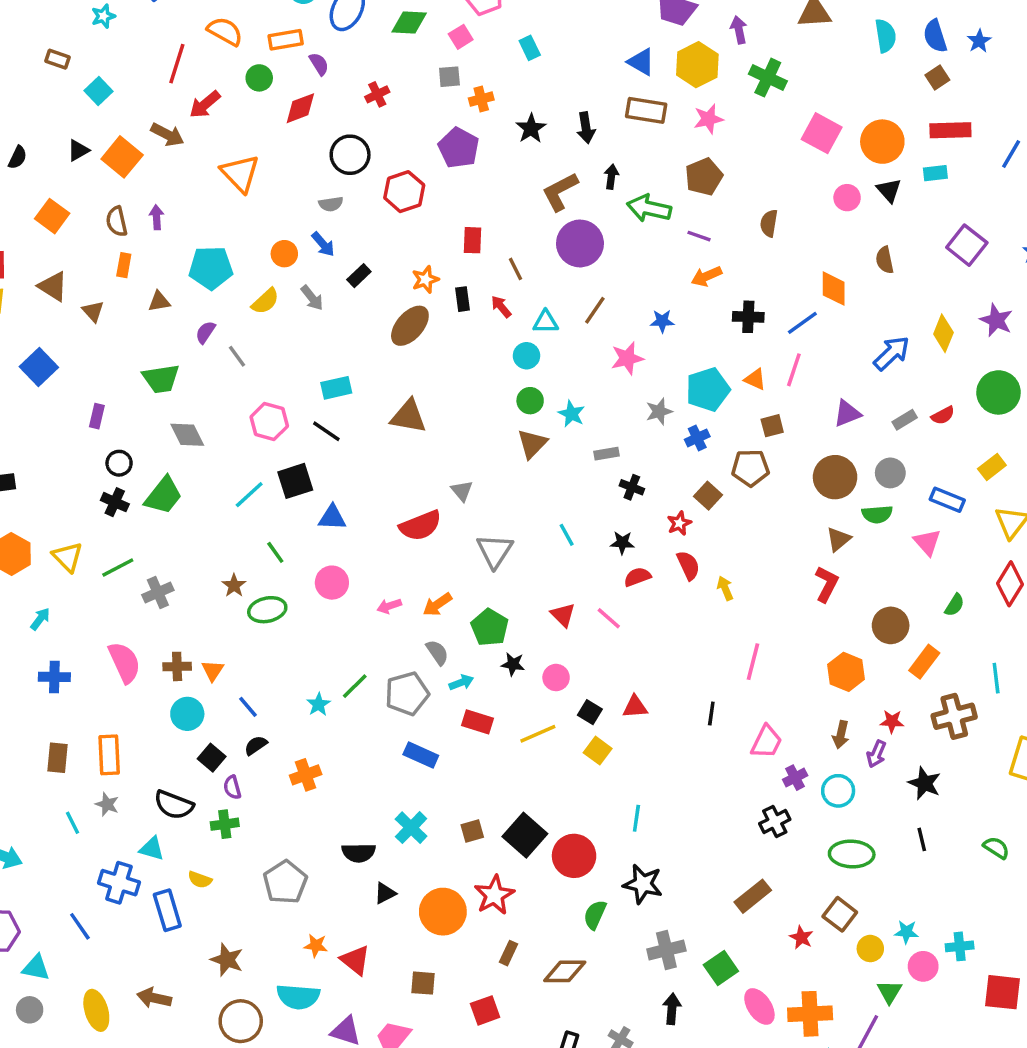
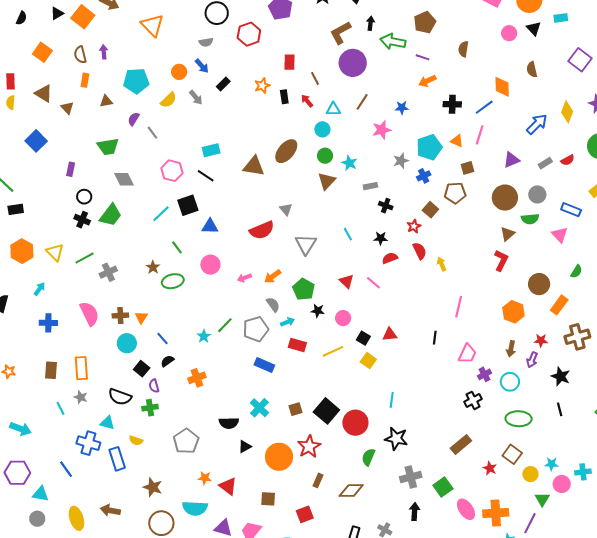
brown ellipse: (410, 326) -> (286, 151), moved

